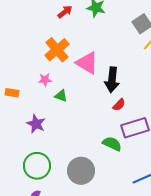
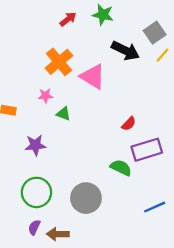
black arrow: (112, 80) -> (125, 51), moved, turned -70
purple star: (36, 124) -> (35, 145), turned -30

